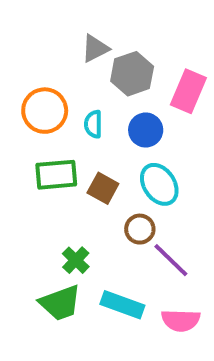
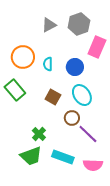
gray hexagon: (132, 74) -> (79, 24), moved
green rectangle: (56, 175) -> (15, 90), moved, turned 55

